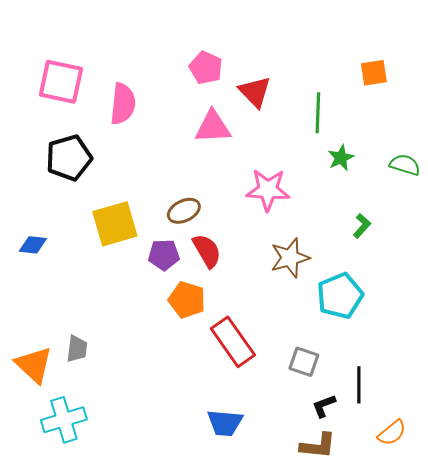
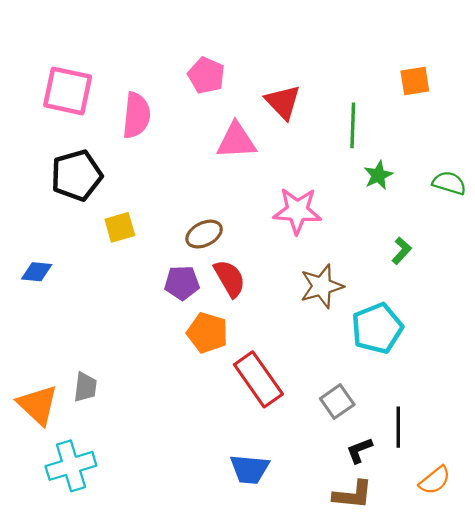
pink pentagon: (206, 68) -> (206, 75), moved
yellow square: (115, 224) -> (120, 227), moved, size x0.6
gray square: (304, 362) -> (337, 402), turned 36

